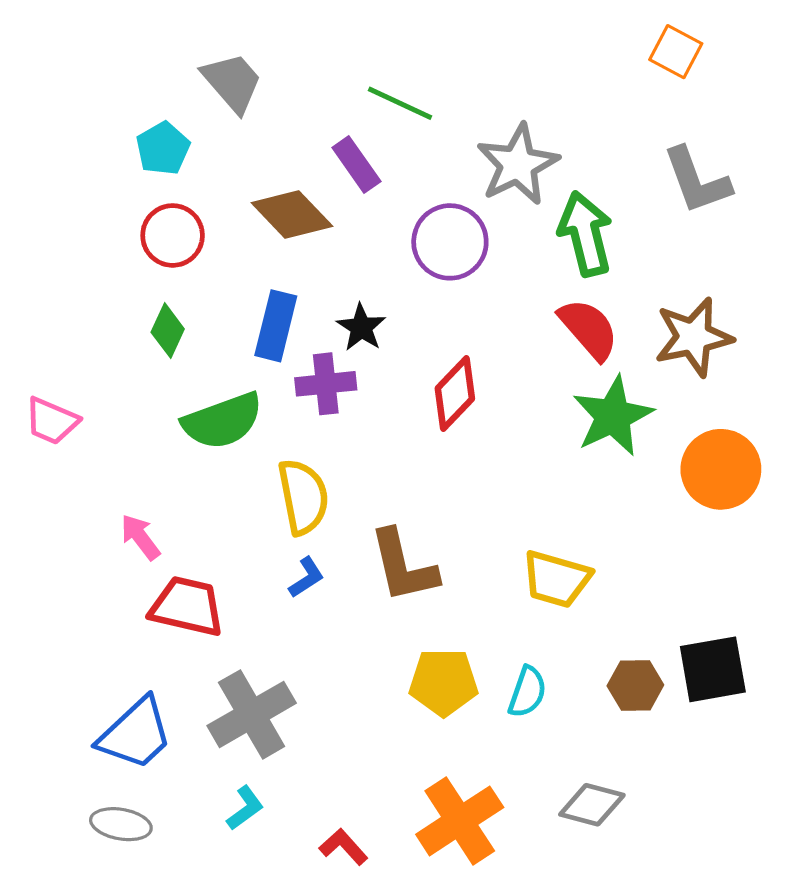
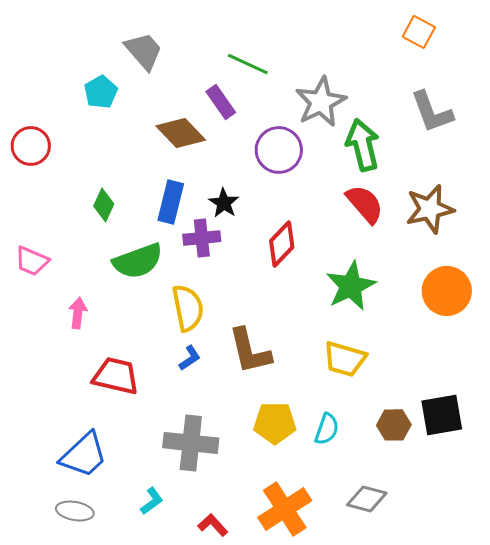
red circle: (173, 235) -> (31, 146), moved
green star: (613, 416) -> (351, 286), moved
pink arrow: (140, 537) -> (78, 313), moved, turned 44
gray cross: (252, 714) -> (191, 443), moved, turned 36

